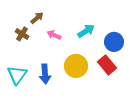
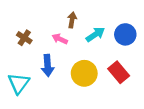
brown arrow: (37, 18) -> (72, 20), moved, turned -40
blue circle: (114, 42) -> (125, 34), moved
blue arrow: (45, 74) -> (48, 66), moved

